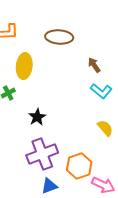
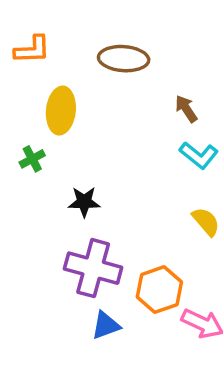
black star: (37, 117) -> (84, 202), turned 30
purple cross: (42, 154) -> (93, 268), turned 36

